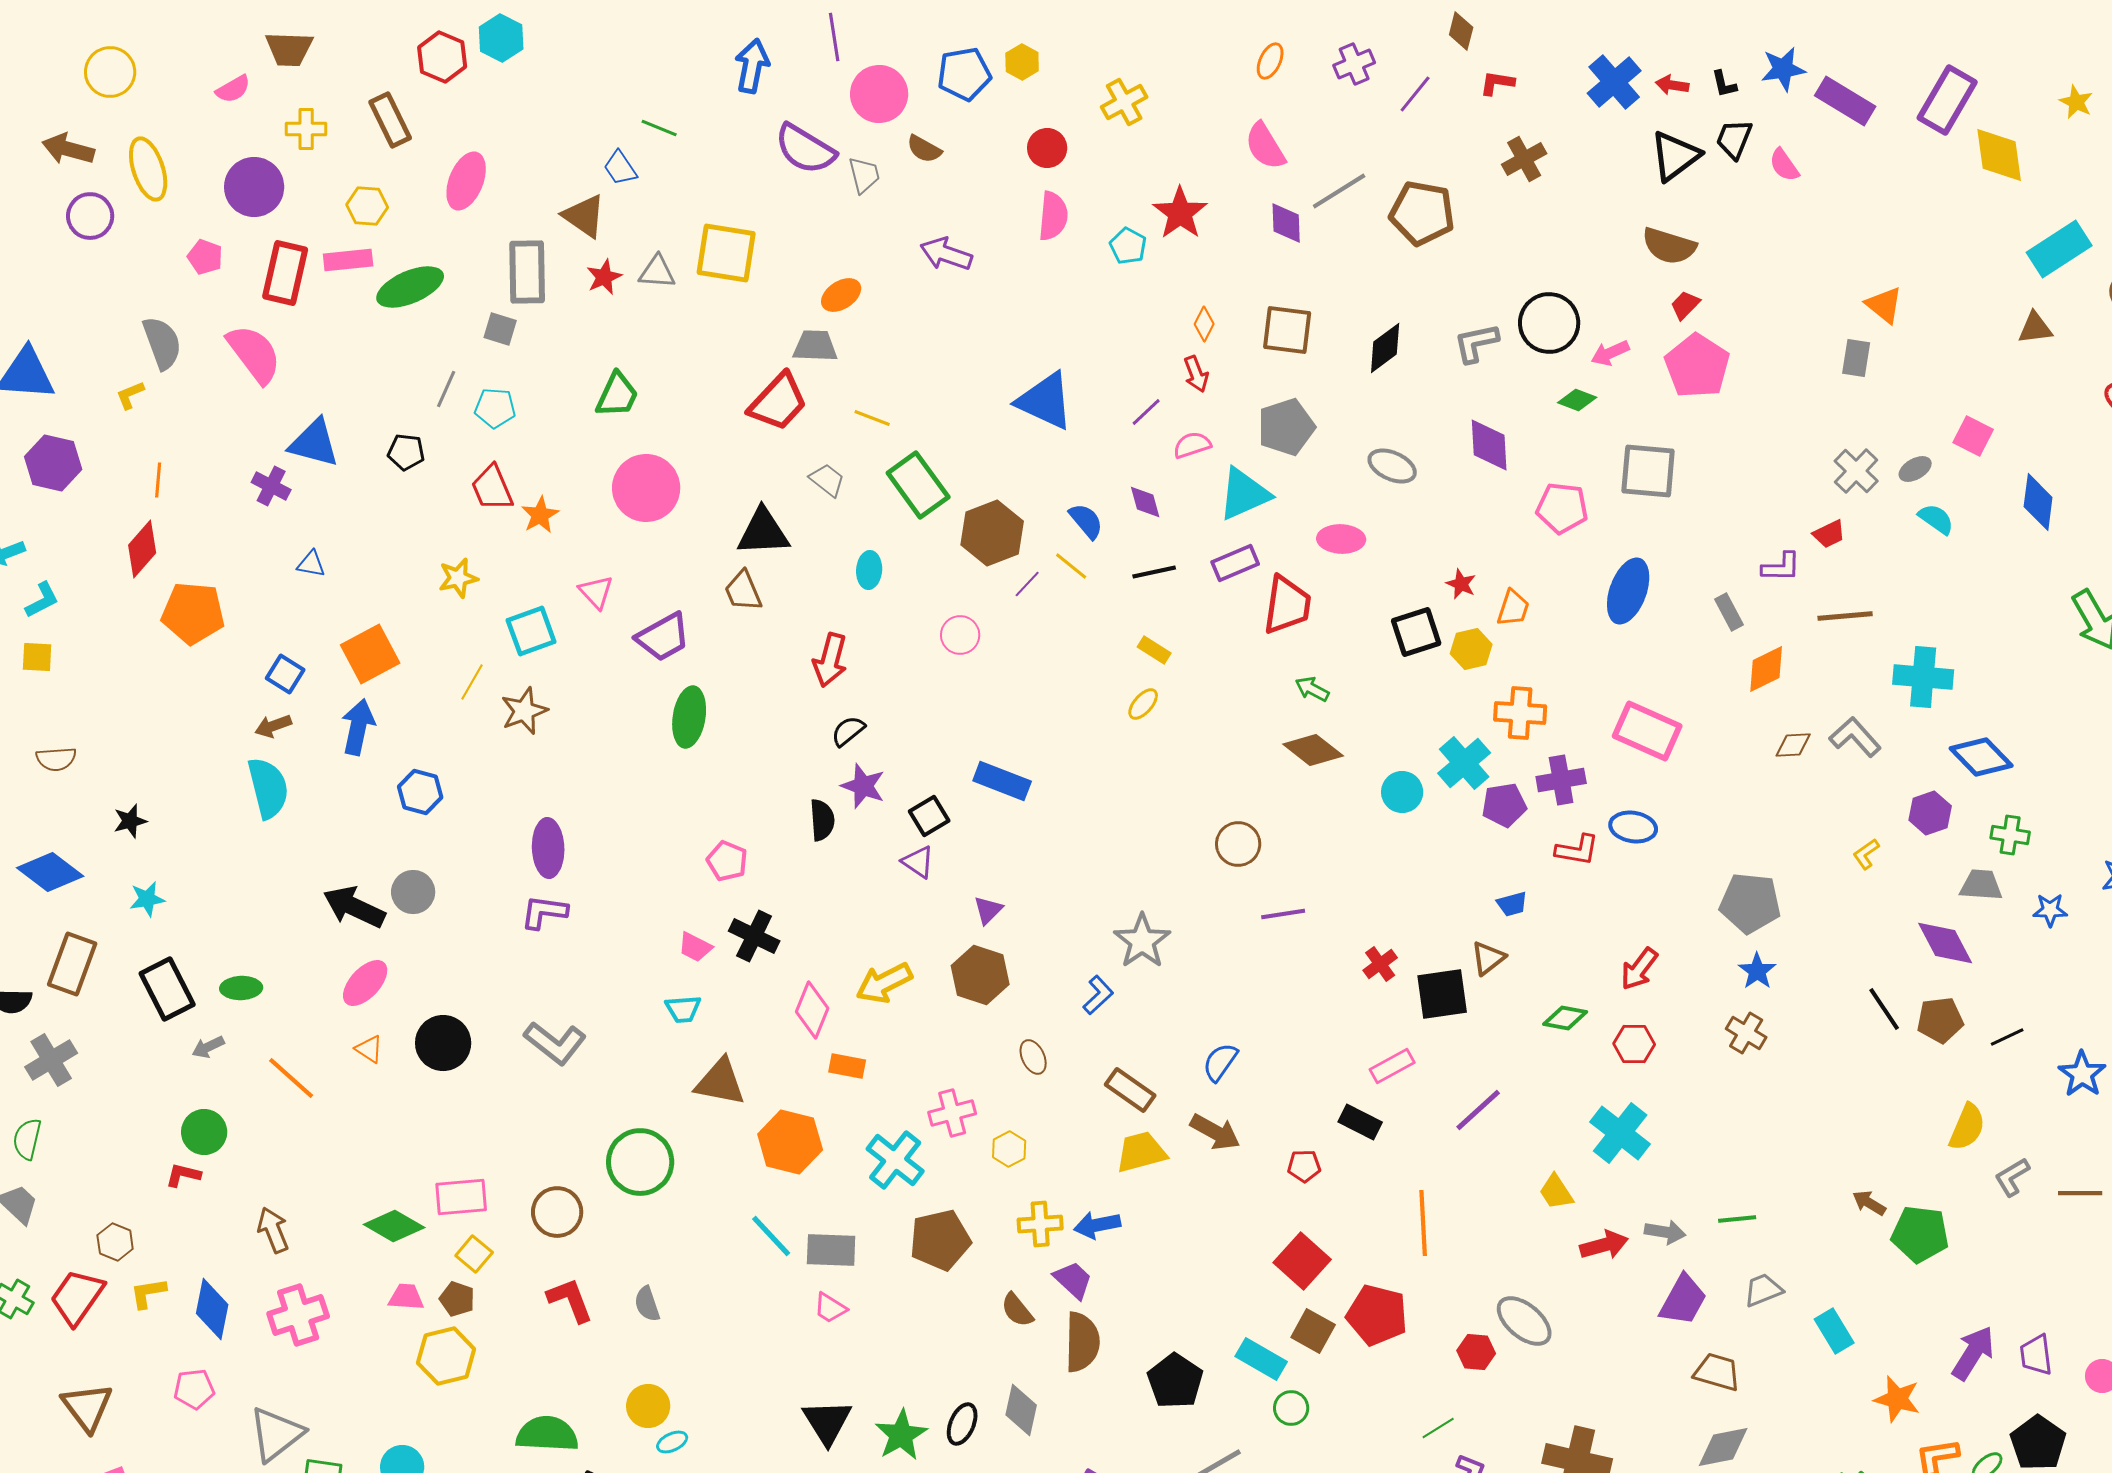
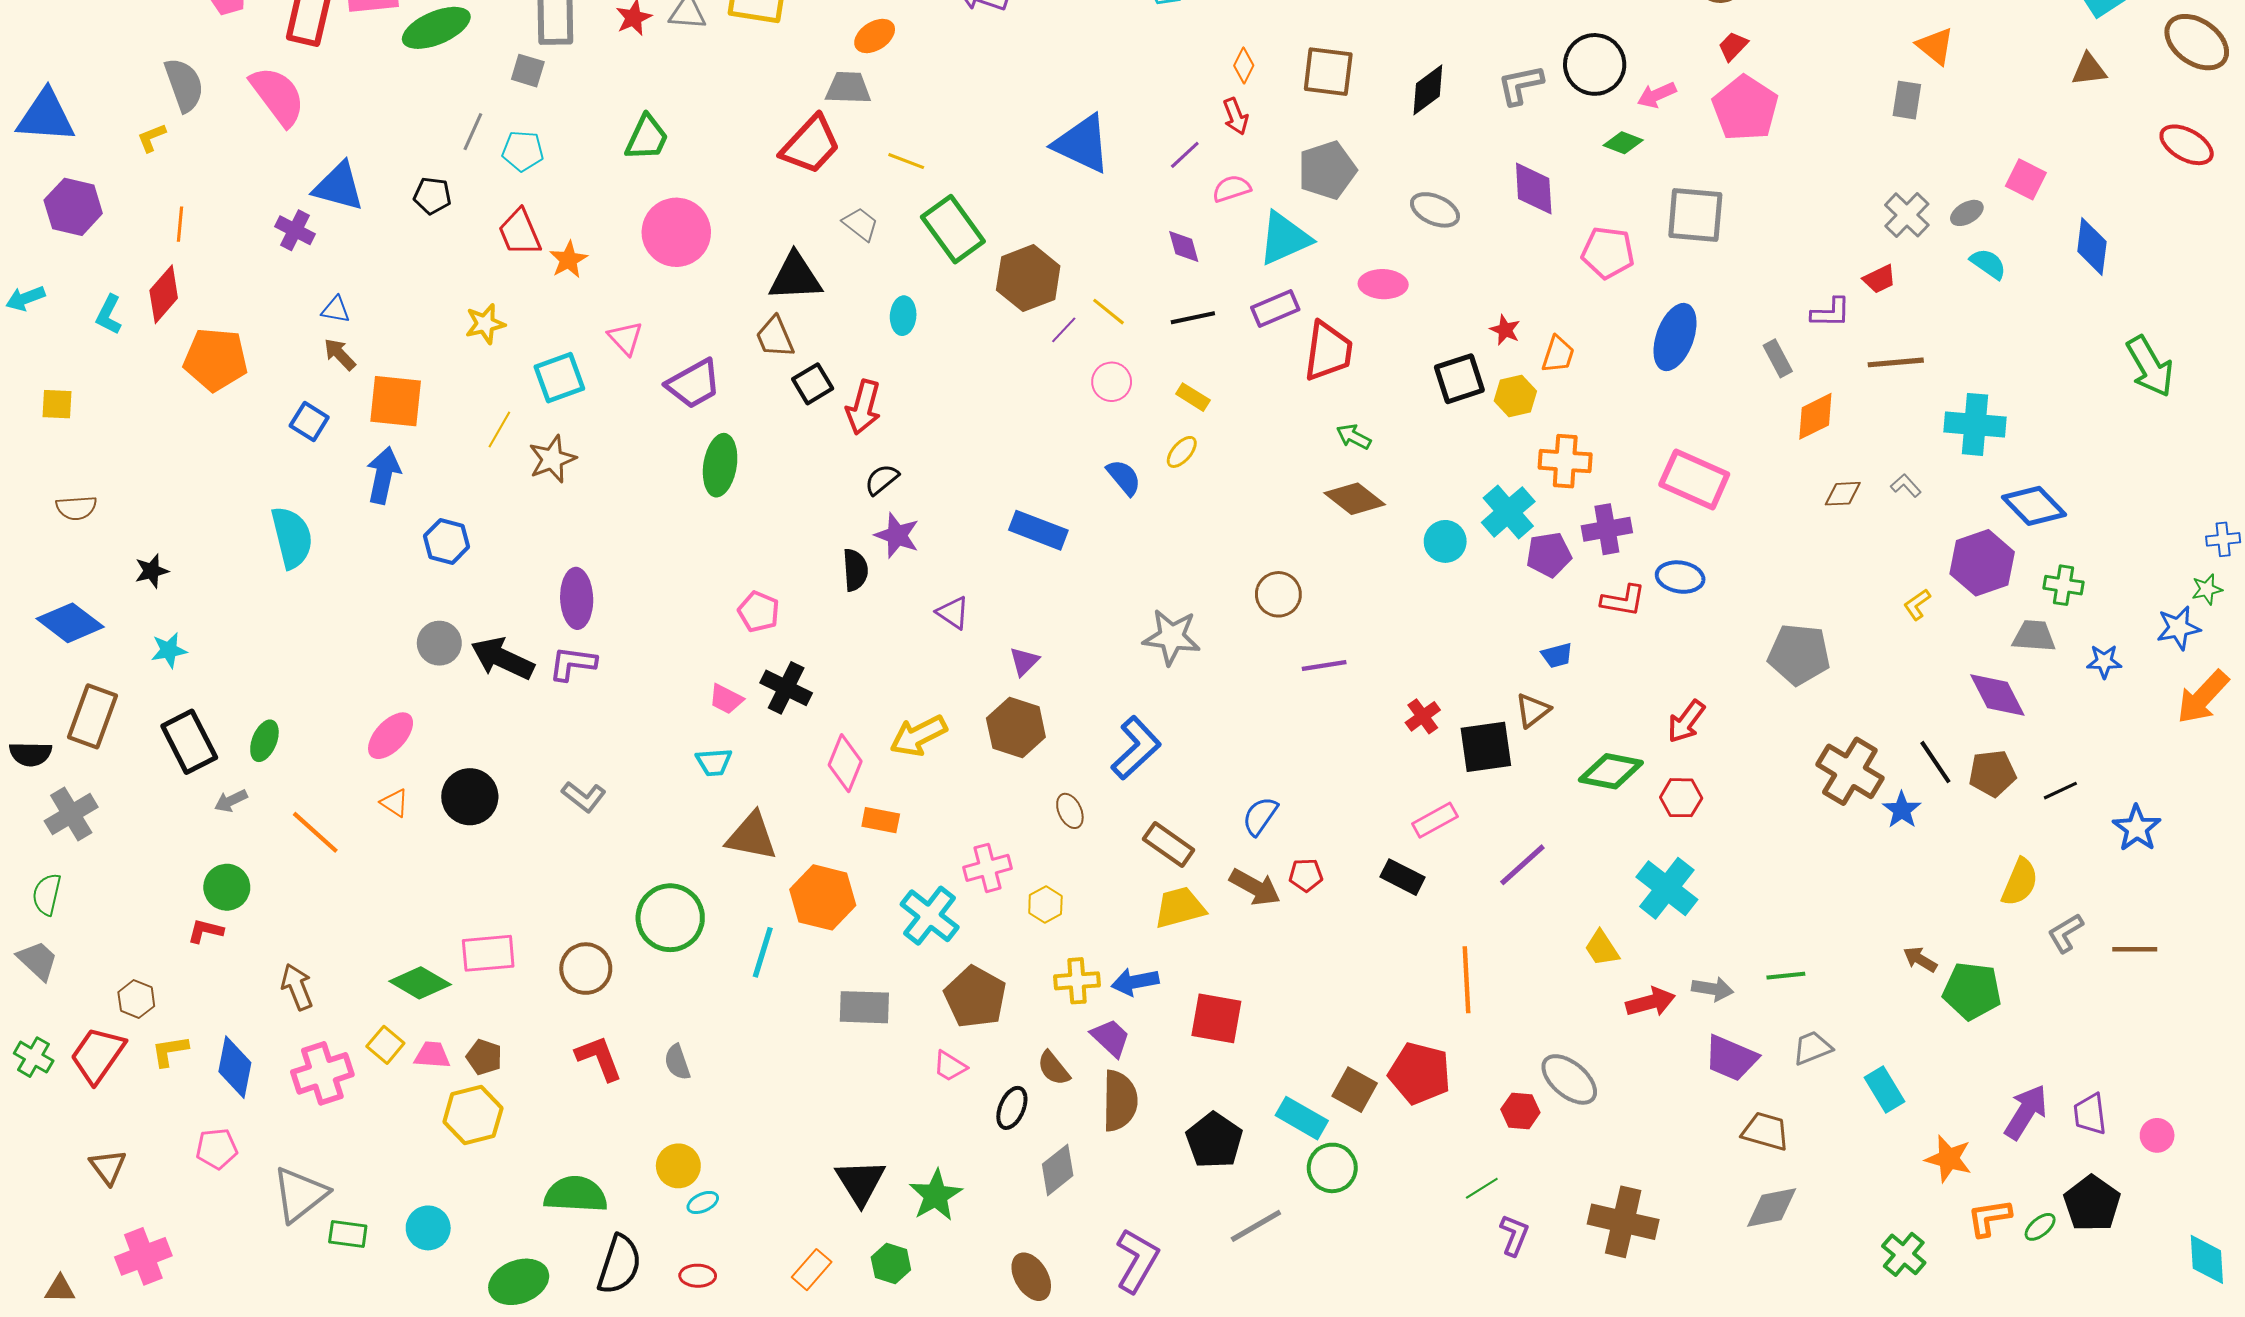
blue semicircle: (1086, 521) -> (1124, 477), moved
cyan L-shape: (42, 600) -> (109, 315), moved, turned 144
pink circle: (960, 635) -> (1112, 382), moved
orange square: (370, 654) -> (396, 401), turned 34
brown arrow: (273, 726) -> (340, 354), moved, turned 66
gray L-shape: (1855, 737) -> (1906, 485), size x0.6
purple hexagon: (1930, 813) -> (1982, 563), size x1.5
black square: (929, 816) -> (813, 384), moved
black arrow: (354, 907) -> (502, 658), moved
gray star: (1142, 941) -> (1172, 637), moved, turned -30
blue star: (1757, 971) -> (1902, 810), moved
green ellipse: (241, 988) -> (264, 741), turned -66
blue L-shape: (1098, 995) -> (1136, 748), size x1.6
green diamond: (1565, 1018) -> (1611, 771), size x1.4
brown cross: (1746, 1033) -> (1850, 771), moved, size x1.6
gray L-shape: (555, 1043) -> (584, 797), size x0.7
red pentagon: (1304, 1166) -> (1306, 875), moved
cyan line: (771, 1236) -> (763, 952), moved, turned 60
brown pentagon: (940, 1240) -> (975, 997), turned -30
yellow square: (474, 1254) -> (385, 1045), moved
red square: (1302, 1261) -> (1216, 1018), moved, turned -32
purple trapezoid: (1683, 1300) -> (1731, 1058), turned 84
pink trapezoid: (830, 1308) -> (950, 1066), moved
brown triangle: (87, 1407) -> (108, 1167), size x0.7
green circle: (1291, 1408) -> (1332, 1168), size x1.4
gray diamond: (1021, 1410) -> (1058, 1170), turned 39
black ellipse: (962, 1424) -> (1012, 1108), moved

